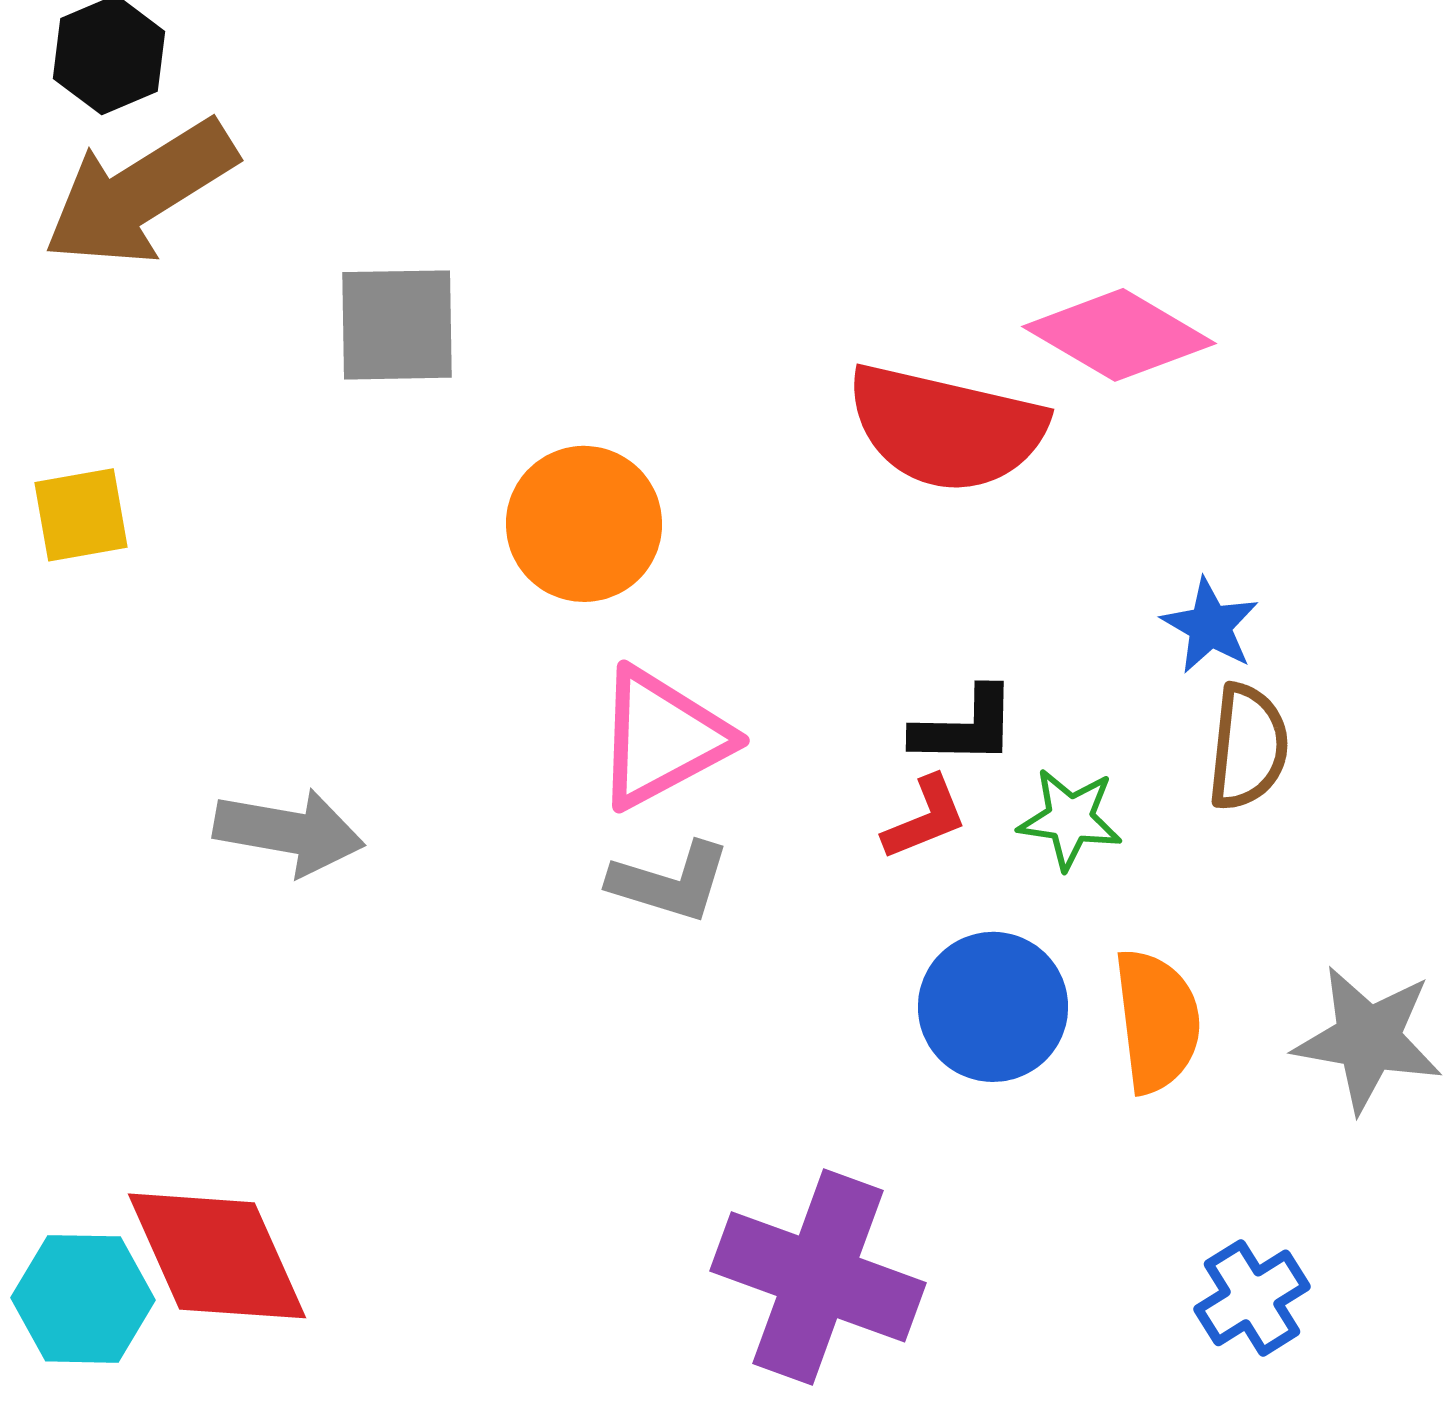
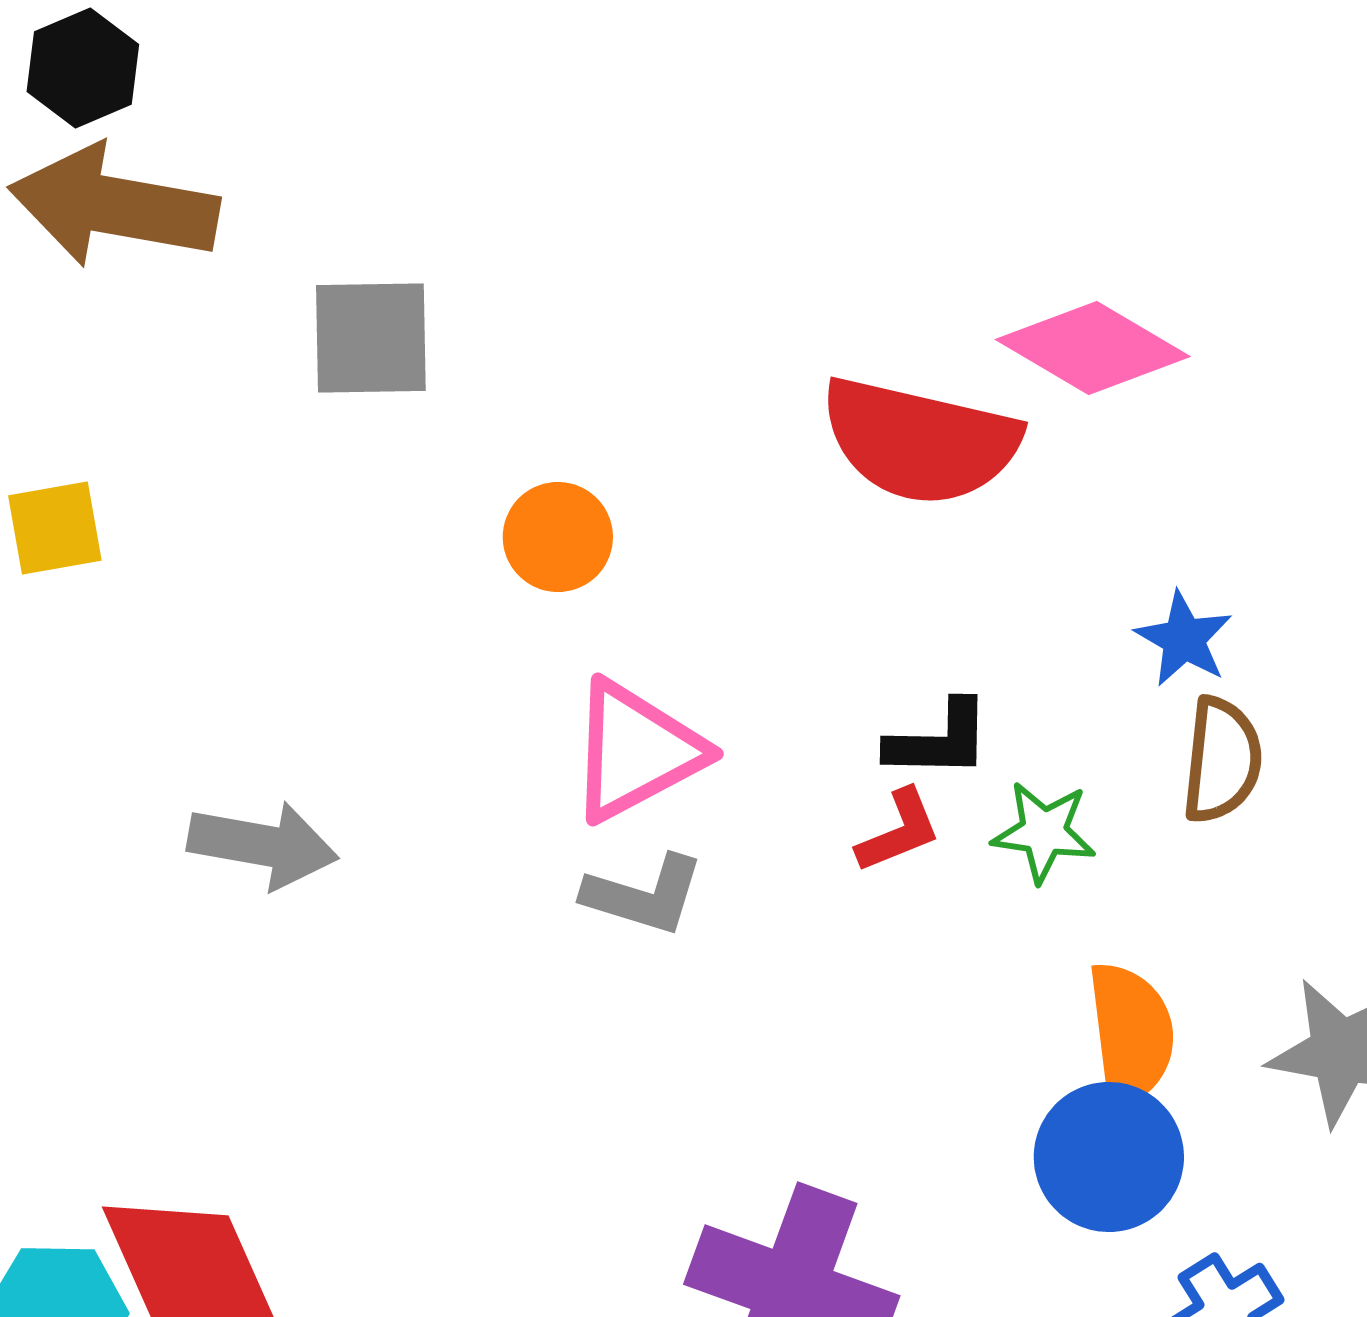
brown arrow: (140, 193) -> (114, 206), turned 42
orange circle: (584, 524) -> (558, 537), size x0.7
blue circle: (993, 1007) -> (1109, 1157), moved

